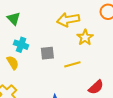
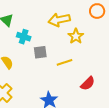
cyan cross: (21, 45) -> (24, 37), moved

